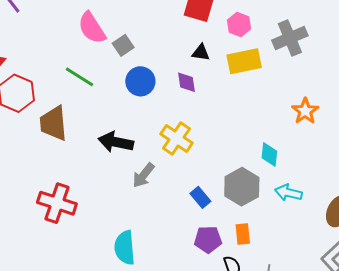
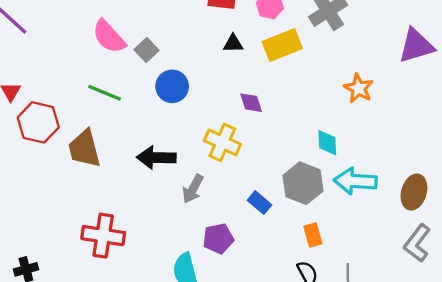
purple diamond: (187, 82) -> (251, 103), moved
cyan arrow: (288, 193) -> (355, 181), size x1.4
purple pentagon: (208, 239) -> (218, 239), moved

